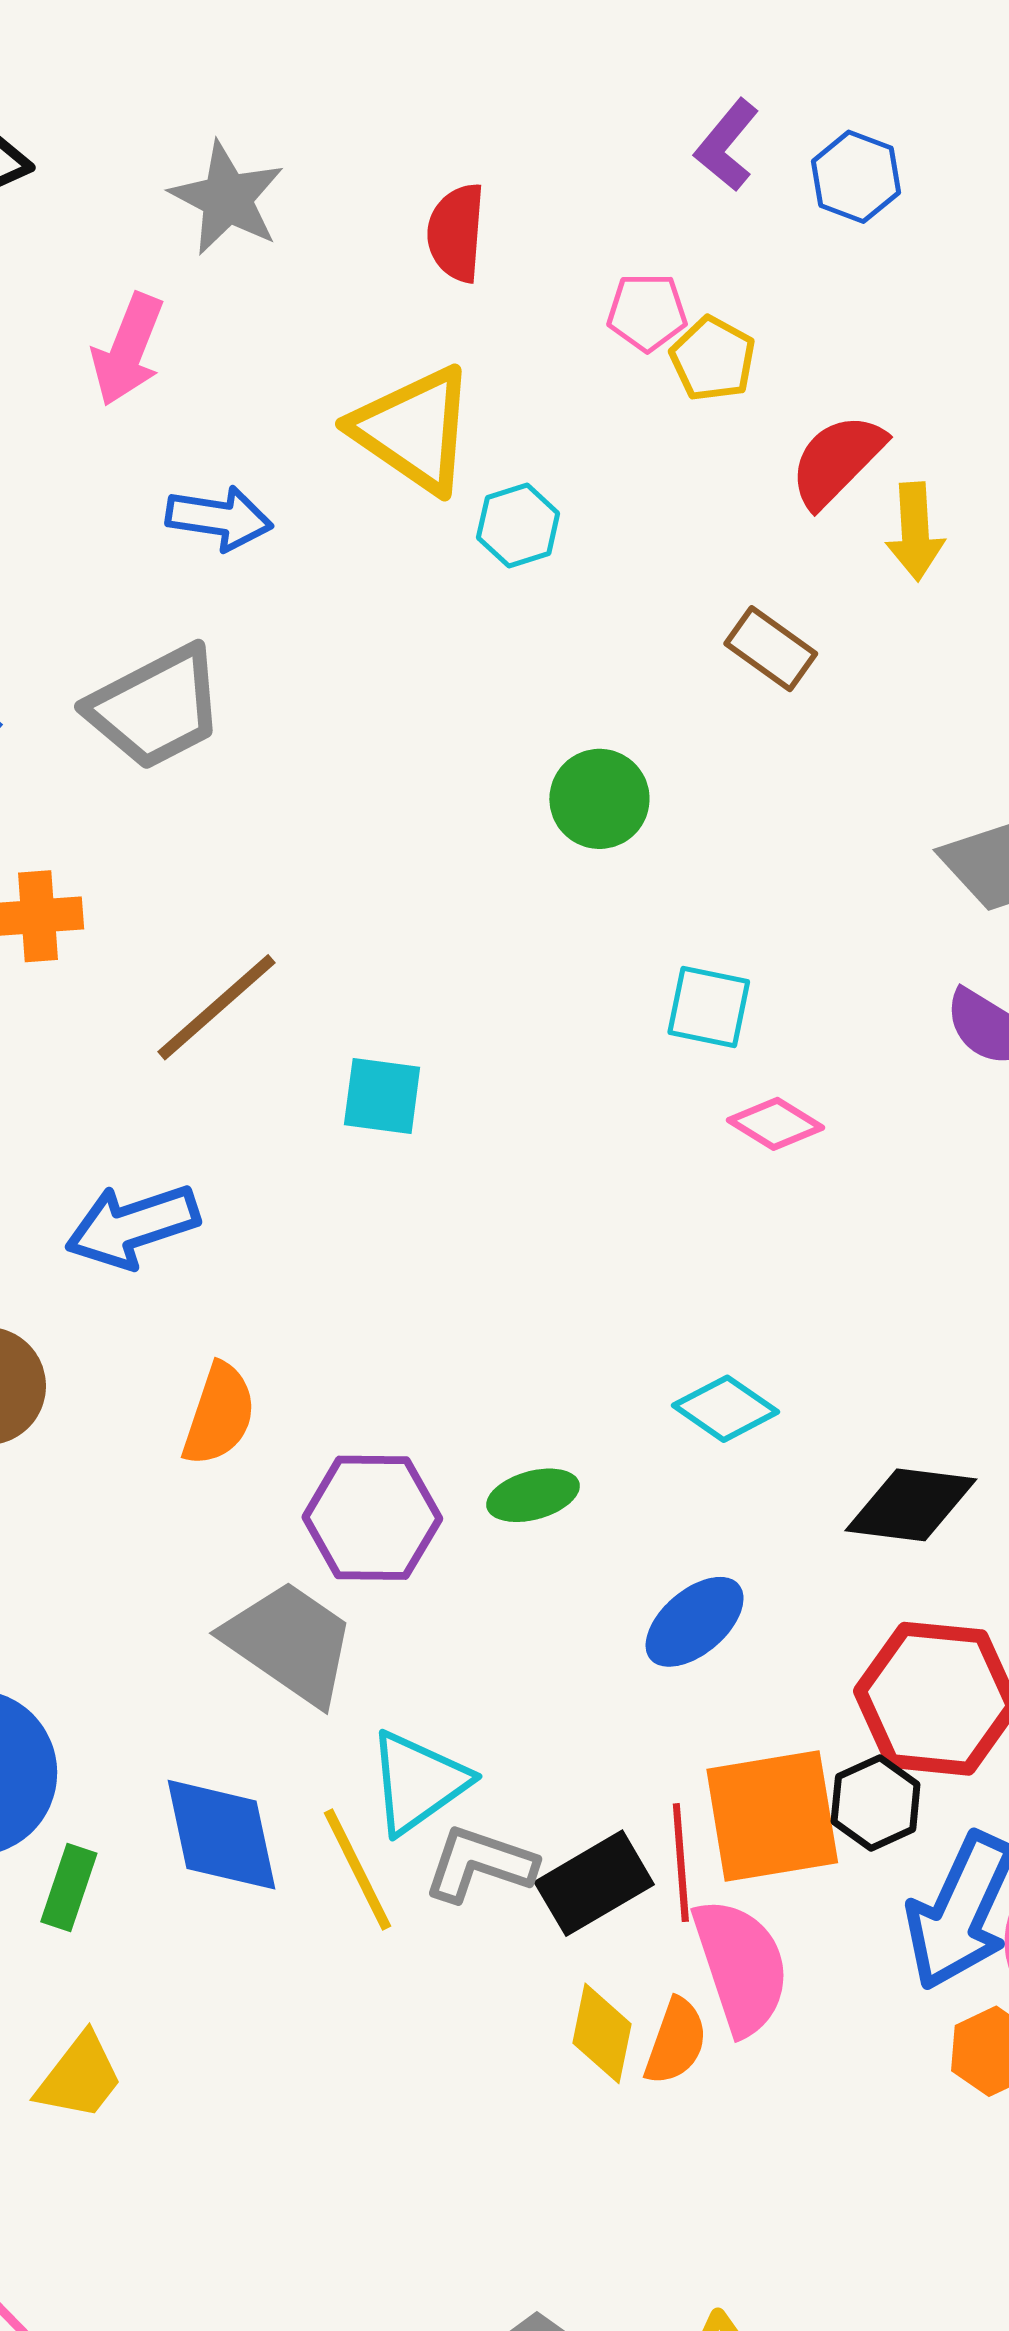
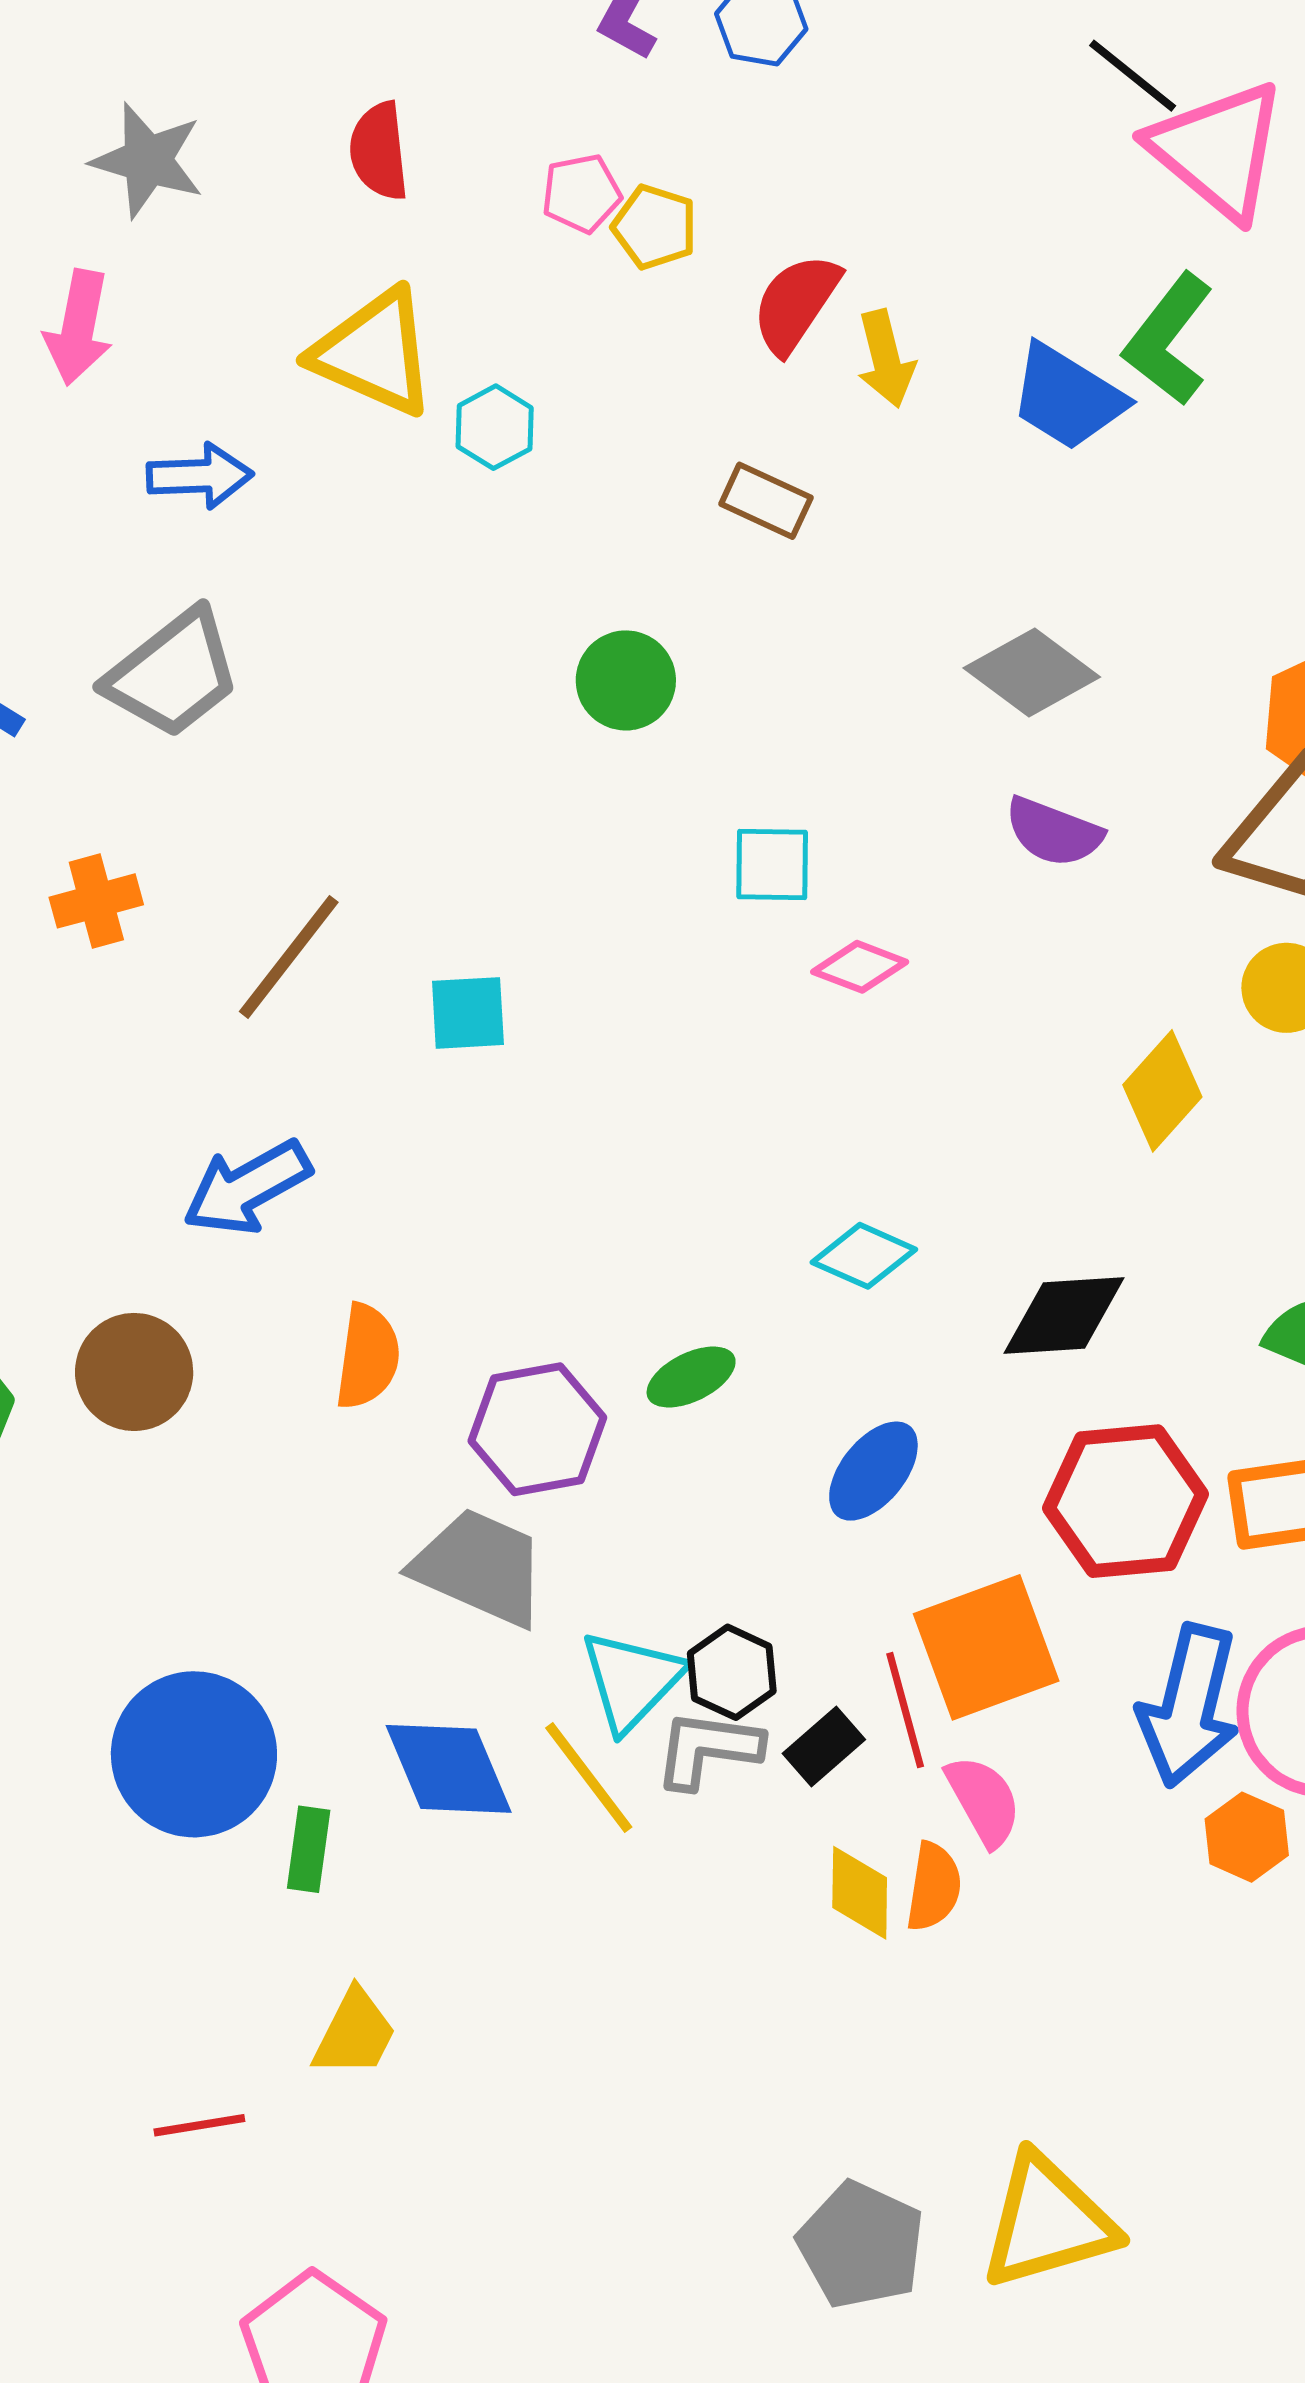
black hexagon: (876, 1803) -> (732, 1672), moved
black rectangle: (594, 1883) -> (824, 1747), size x0.7
pink semicircle: (741, 1966) -> (984, 1801), size x0.7

